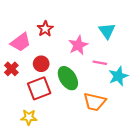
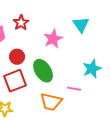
pink line: (100, 63) -> (74, 89), moved
orange trapezoid: (95, 102) -> (51, 102), moved

